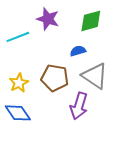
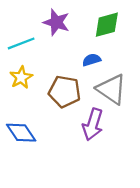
yellow star: (19, 83) -> (21, 77), moved

